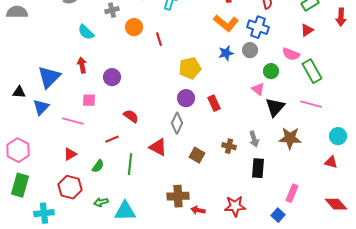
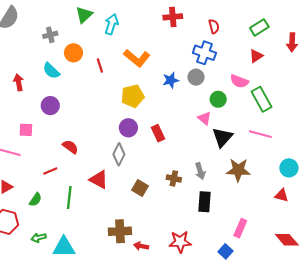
orange L-shape: (226, 23) -> (137, 58), moved
cyan semicircle: (86, 32) -> (51, 71), moved
red arrow: (82, 65) -> (19, 82), moved

